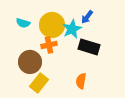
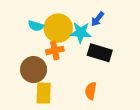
cyan semicircle: (23, 23) -> (36, 26), moved
cyan star: (72, 29) -> (81, 33), turned 30
yellow rectangle: (39, 83) -> (44, 93), turned -36

